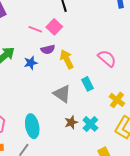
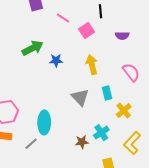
pink line: (35, 29) -> (63, 18), moved
purple semicircle: (48, 49) -> (122, 36), moved
yellow cross: (117, 100) -> (124, 111), moved
brown star: (71, 122) -> (82, 142), moved

